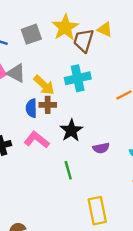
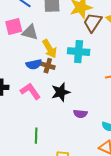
gray triangle: (16, 73) -> (30, 32), turned -30
blue semicircle: (31, 108) -> (34, 64), turned -119
green line: (68, 170) -> (36, 136), moved

